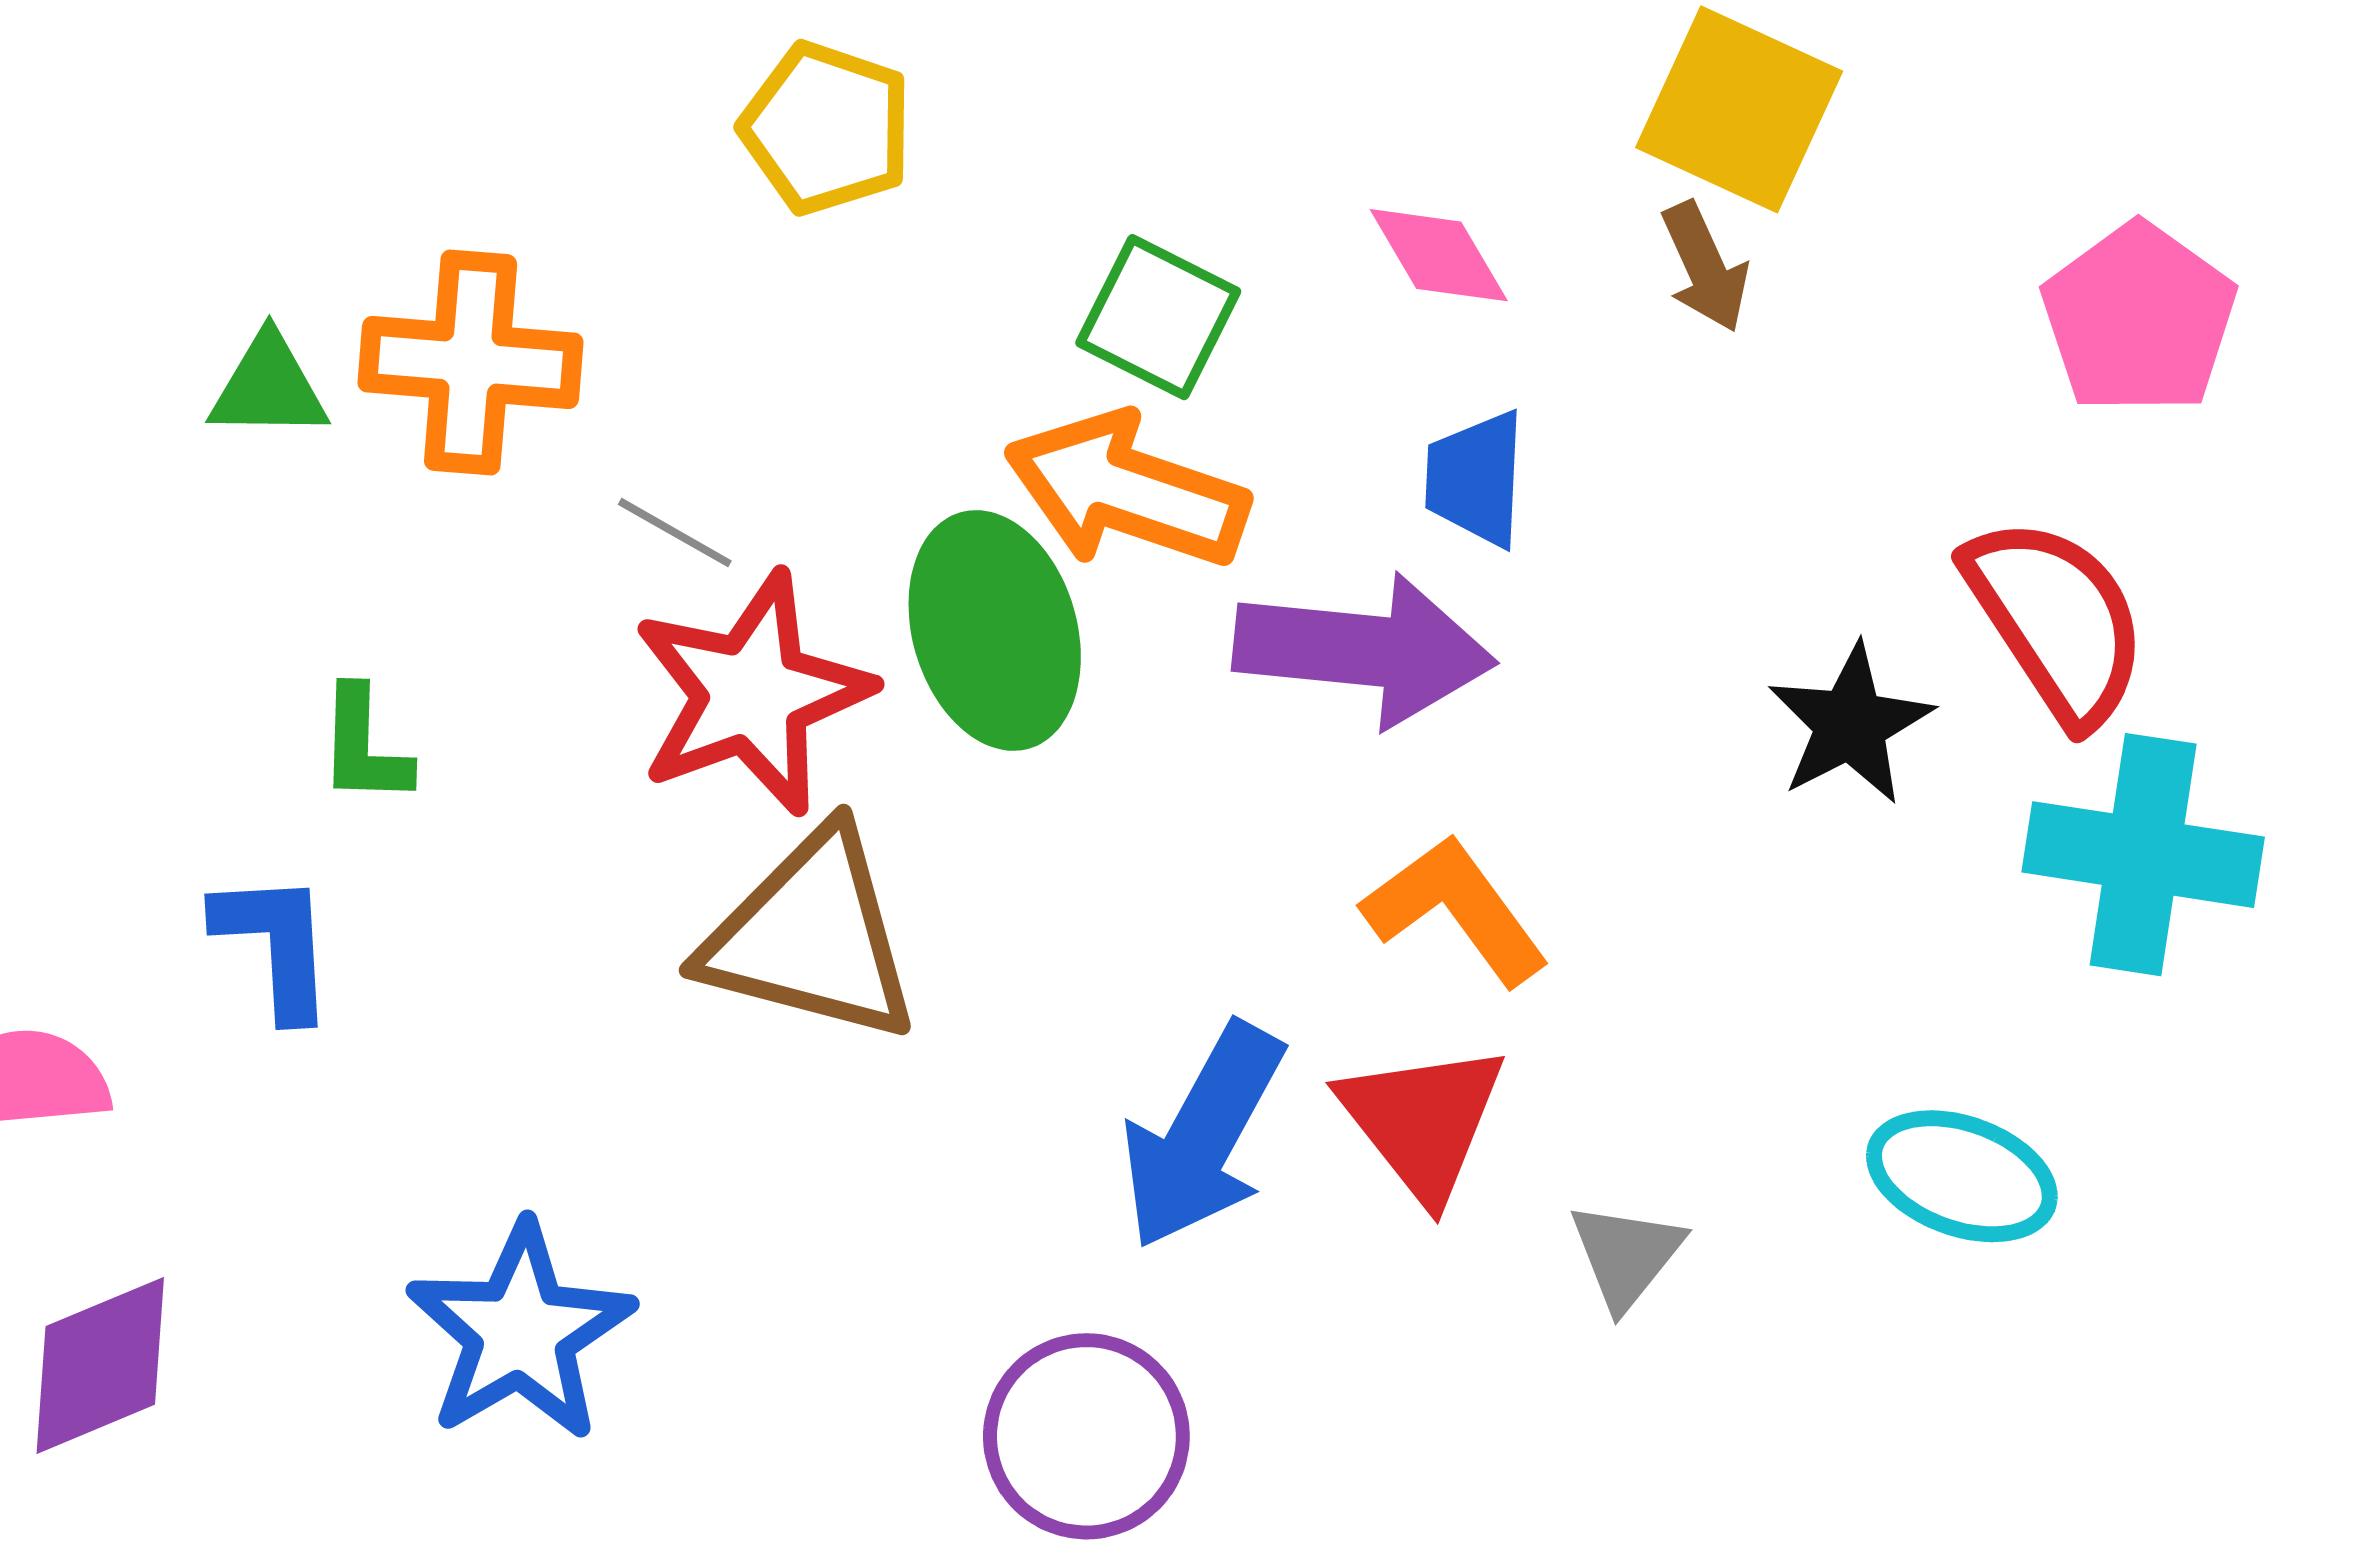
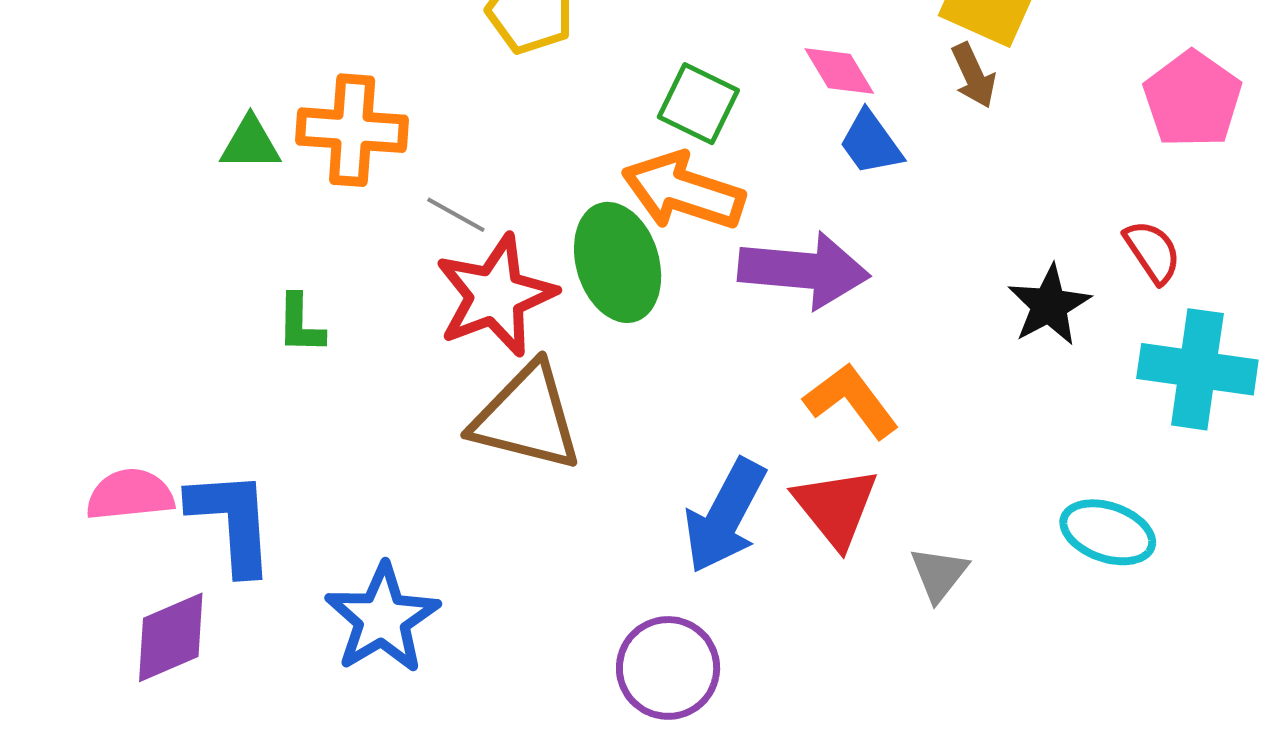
blue trapezoid: (1476, 479) -> (871, 143), moved, turned -38
red semicircle: (2056, 620) -> (1152, 252), size x0.6
blue L-shape: (275, 945) -> (232, 521), moved, size x1.4

